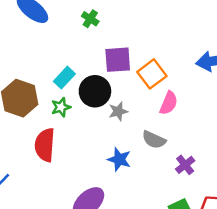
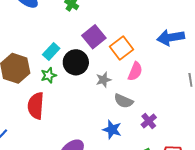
purple square: (118, 60) -> (94, 37), turned -35
gray star: (118, 111) -> (104, 80), moved
blue star: (119, 159) -> (112, 130), moved

